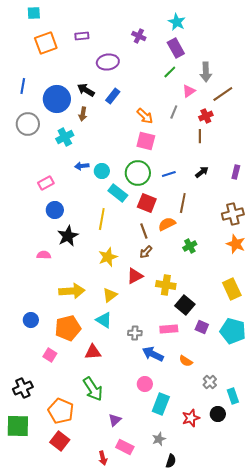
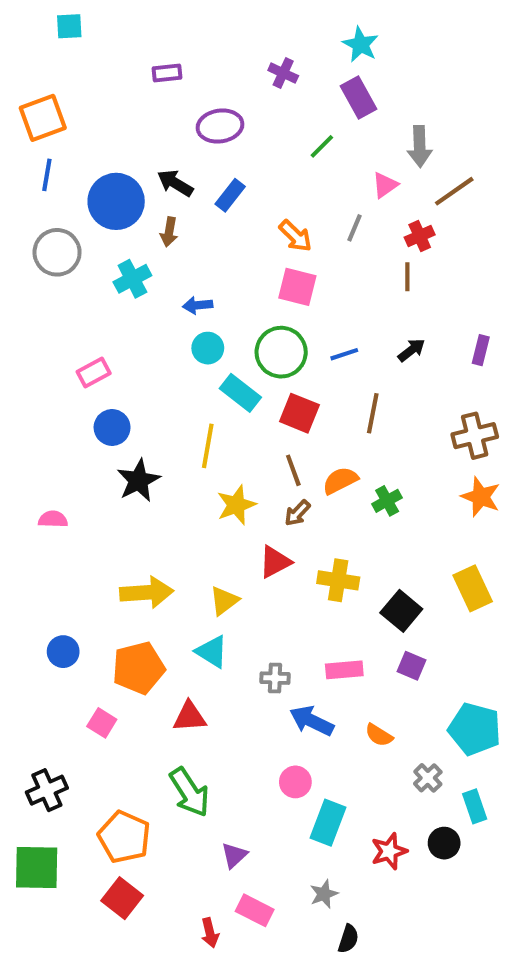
orange square: (46, 43) -> (43, 118), moved
green line: (170, 72) -> (322, 146), moved
blue arrow: (82, 166) -> (198, 305), moved
orange semicircle: (167, 224) -> (340, 480), moved
pink semicircle: (44, 255) -> (53, 519), moved
yellow star: (108, 257) -> (236, 505), moved
black square: (185, 305) -> (401, 611), moved
cyan pentagon: (233, 331) -> (475, 729), moved

